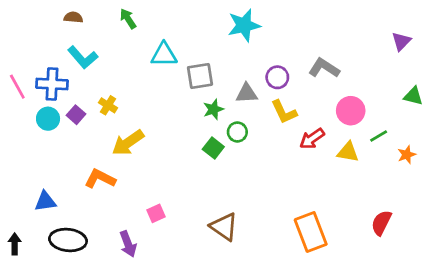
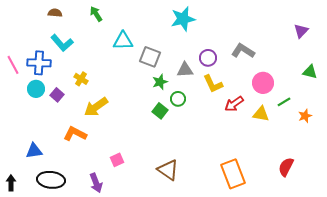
gray square: (200, 76) -> (150, 57), turned 30
purple square: (76, 115) -> (57, 95), moved

